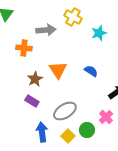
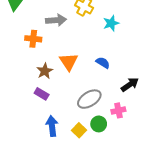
gray ellipse: (65, 111) -> (89, 99), moved
pink cross: (106, 117) -> (118, 110), turned 32

